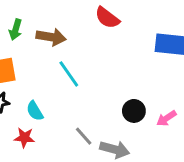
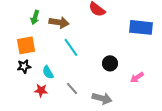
black circle: (134, 111) -> (110, 63), moved
gray line: (84, 136) -> (72, 88), moved

